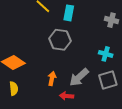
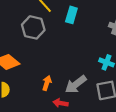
gray hexagon: (60, 40) -> (33, 27), moved

